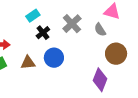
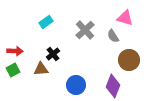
black cross: (43, 33) -> (53, 54), moved
blue circle: (54, 58) -> (76, 85), moved

